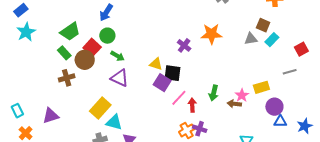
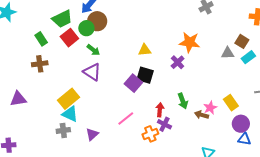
green trapezoid: (70, 32) -> (62, 19), moved
purple cross: (184, 45) -> (178, 62), moved
brown circle: (85, 60) -> (97, 21), moved
yellow triangle: (156, 64) -> (145, 50), moved, turned -32
yellow rectangle: (261, 87) -> (231, 103), turned 63
green arrow: (214, 93) -> (183, 101), turned -42
pink line: (179, 98) -> (126, 118), moved
cyan triangle: (114, 122) -> (70, 114), moved
purple cross: (200, 129) -> (164, 124), moved

